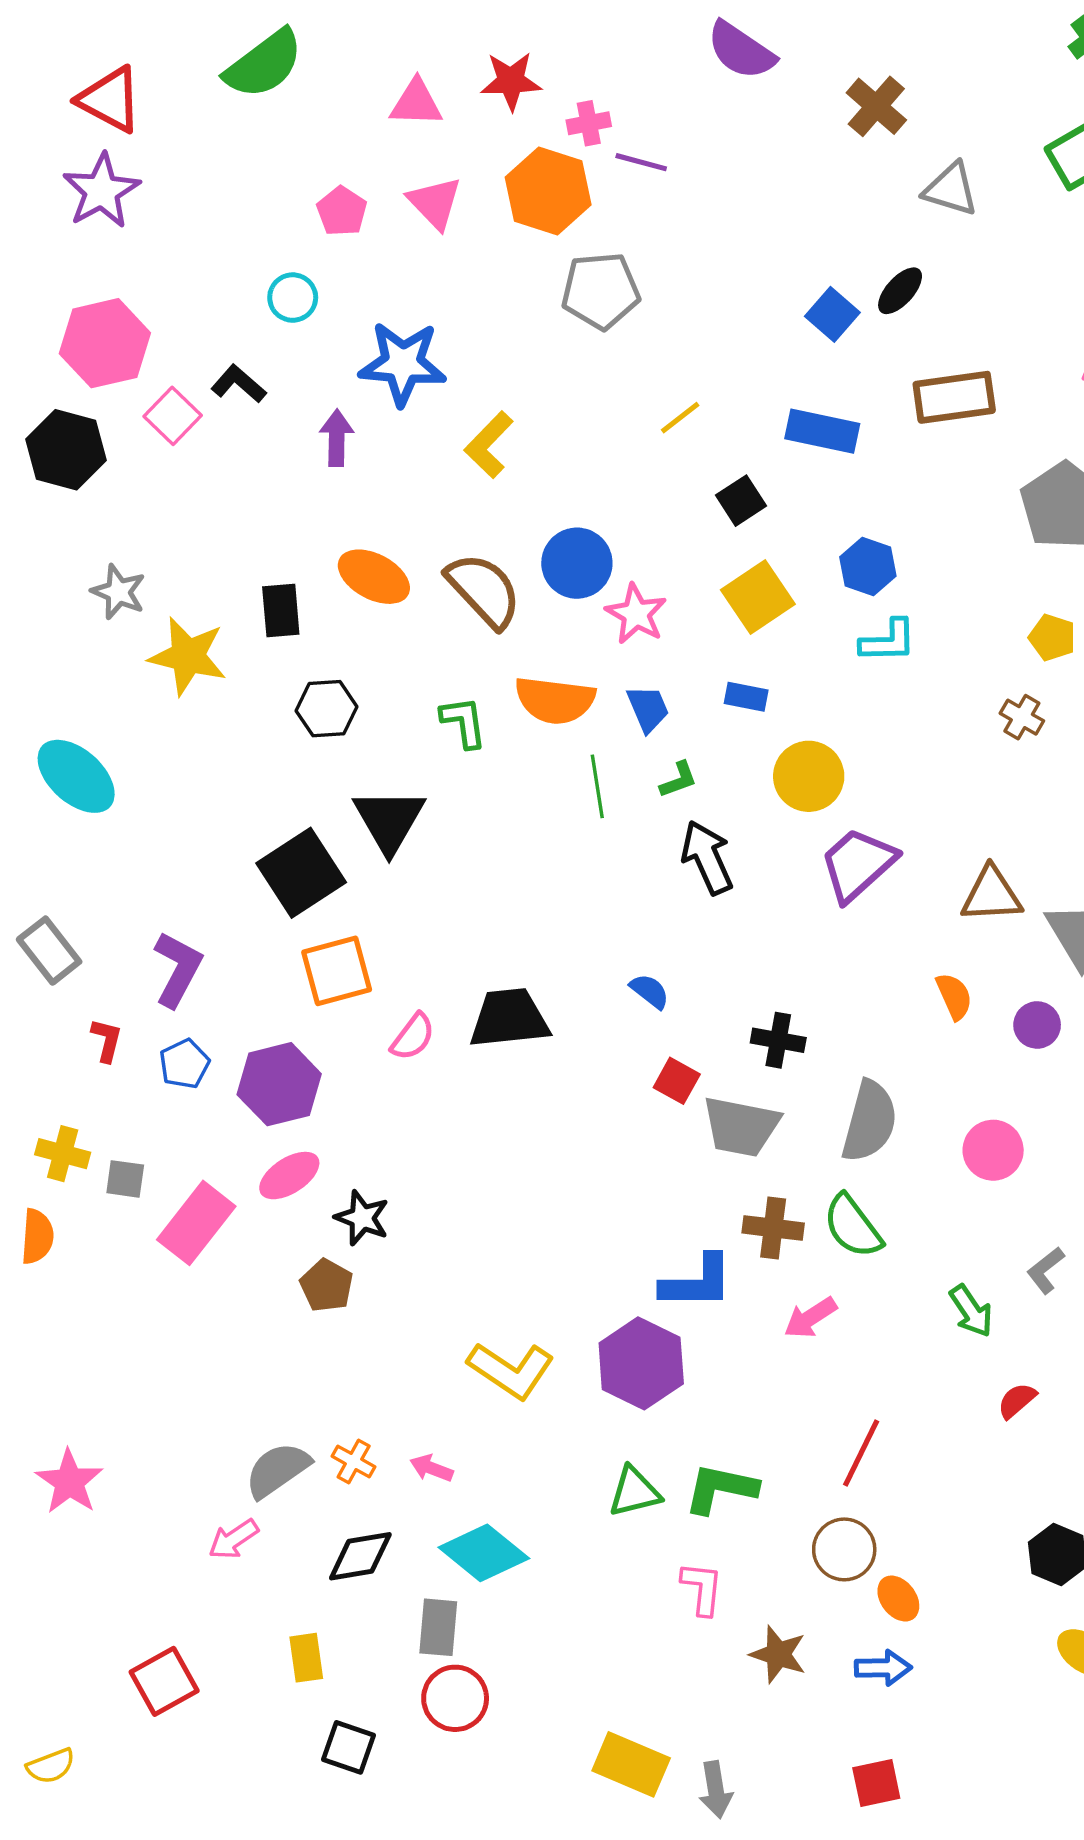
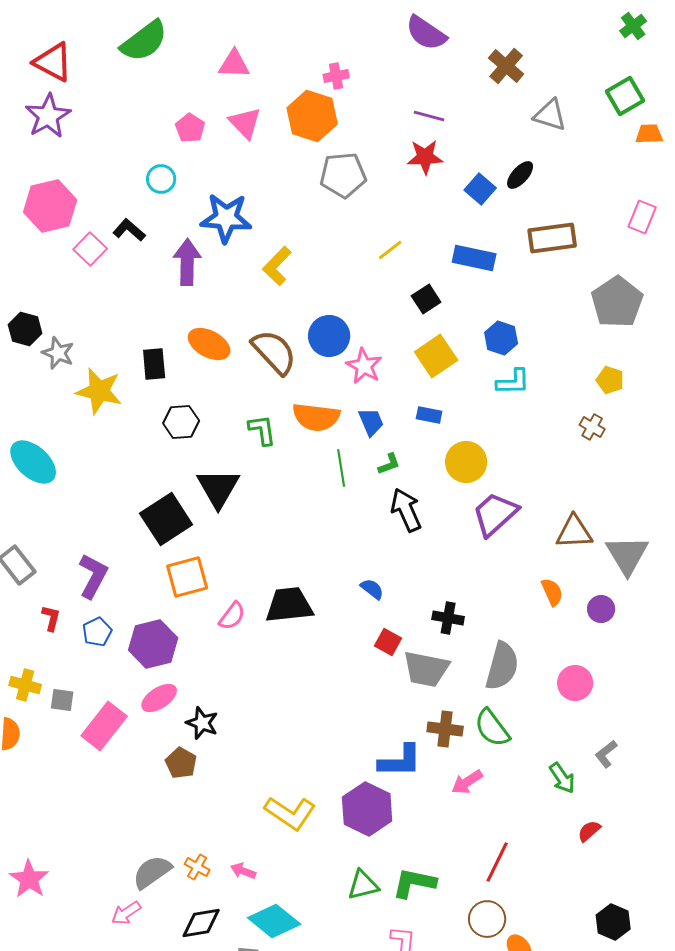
red star: (511, 81) -> (425, 157), moved
purple line: (641, 162) -> (429, 116), moved
purple arrow: (337, 438) -> (187, 262), size x1.4
black hexagon: (66, 450) -> (25, 329), moved, size x0.7

